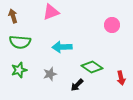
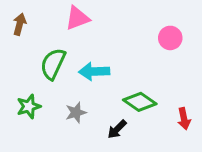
brown arrow: (13, 16) -> (20, 24), turned 32
green semicircle: (20, 42) -> (53, 64), moved, turned 110

